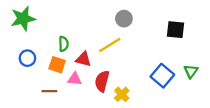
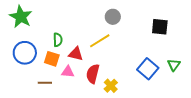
green star: (23, 19) -> (21, 17), turned -30
blue circle: (27, 58) -> (25, 53), size x1.5

